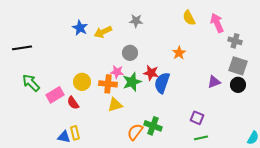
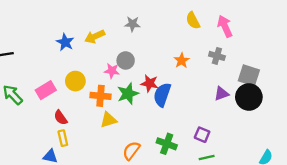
blue star: (80, 28) -> (65, 42), moved
gray cross: (235, 41) -> (217, 56), moved
pink star: (117, 72) -> (112, 71), moved
yellow circle: (82, 82) -> (75, 81), moved
black circle: (238, 85) -> (249, 97), size x1.5
pink rectangle: (55, 95) -> (46, 90), moved
green cross: (153, 126) -> (167, 144), moved
yellow rectangle: (75, 133) -> (63, 138), moved

